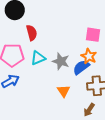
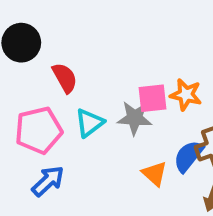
pink square: (93, 35) -> (152, 98), moved
blue semicircle: (81, 67) -> (188, 156), moved

